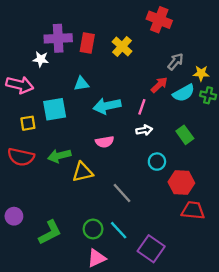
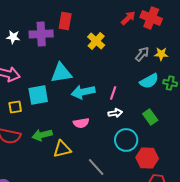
red cross: (159, 20) -> (151, 18), moved
red rectangle: (87, 43) -> (65, 21), moved
white star: (41, 59) -> (13, 37), moved
yellow star: (201, 73) -> (161, 54), moved
cyan triangle: (81, 84) -> (61, 73), size x1.6
red arrow: (159, 85) -> (128, 18), moved
cyan circle: (157, 162) -> (126, 140), size x1.5

